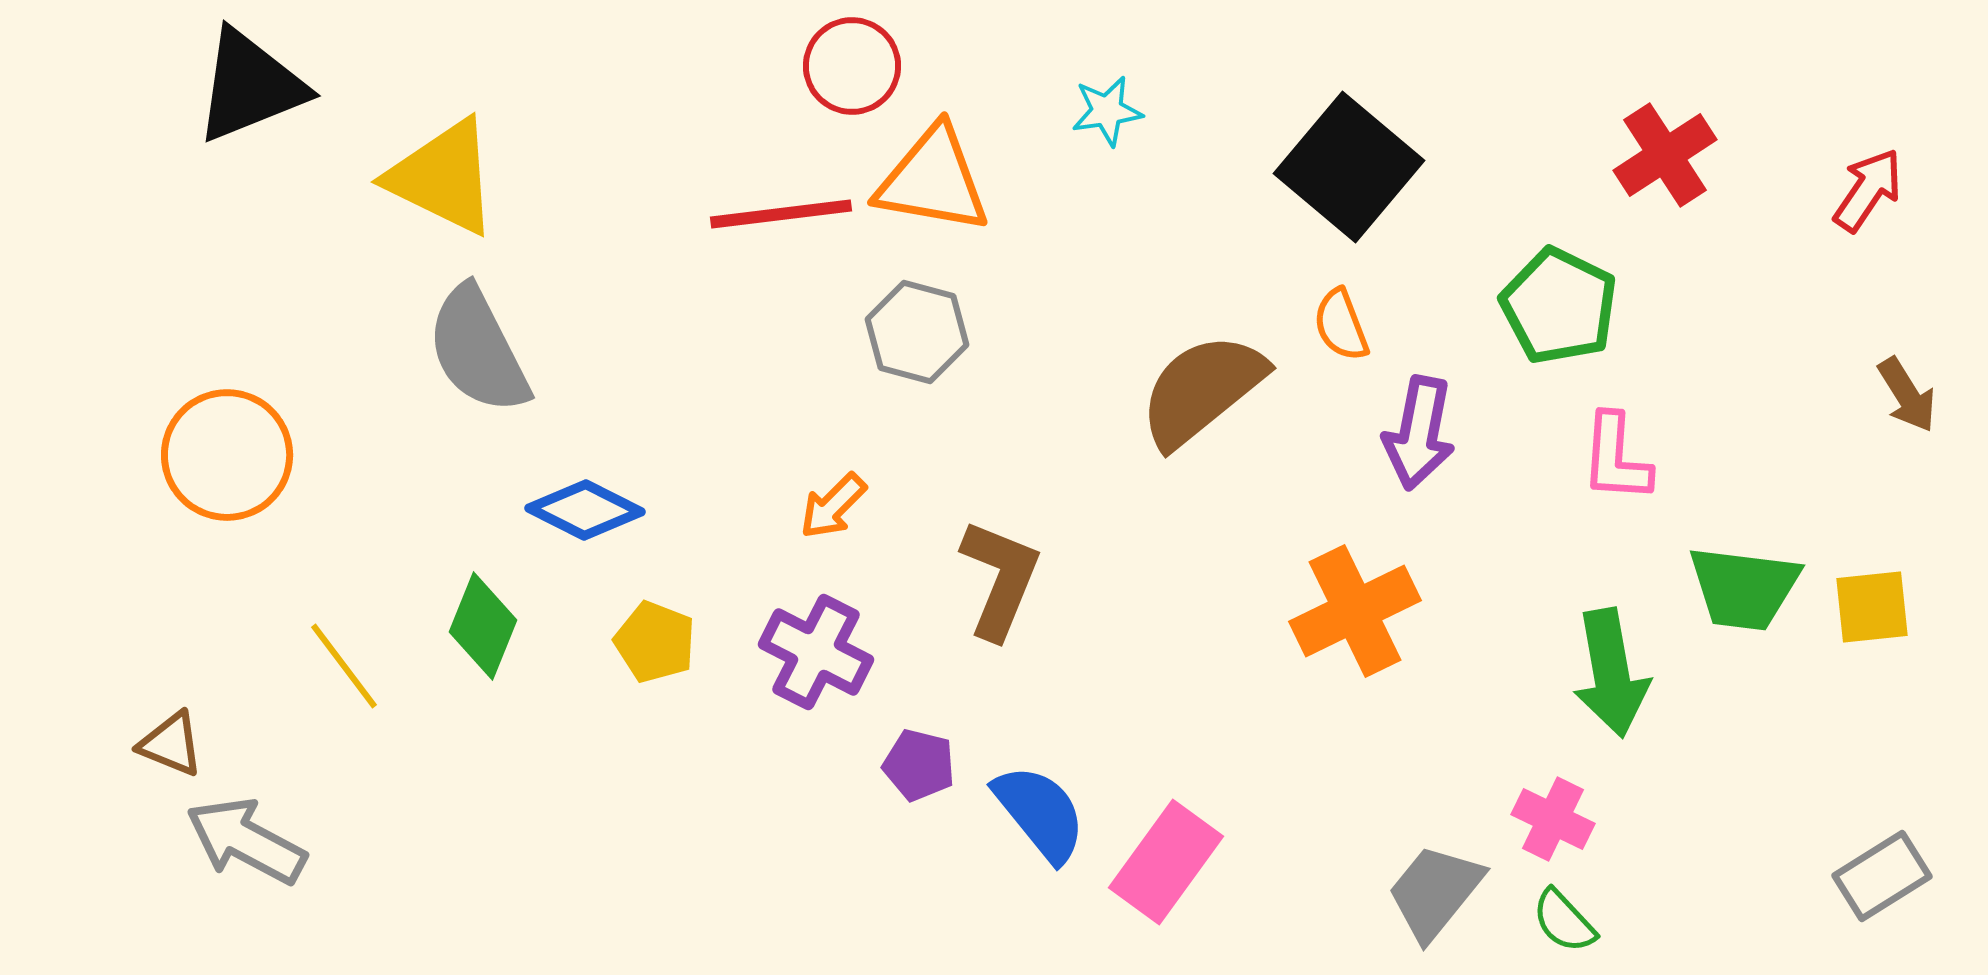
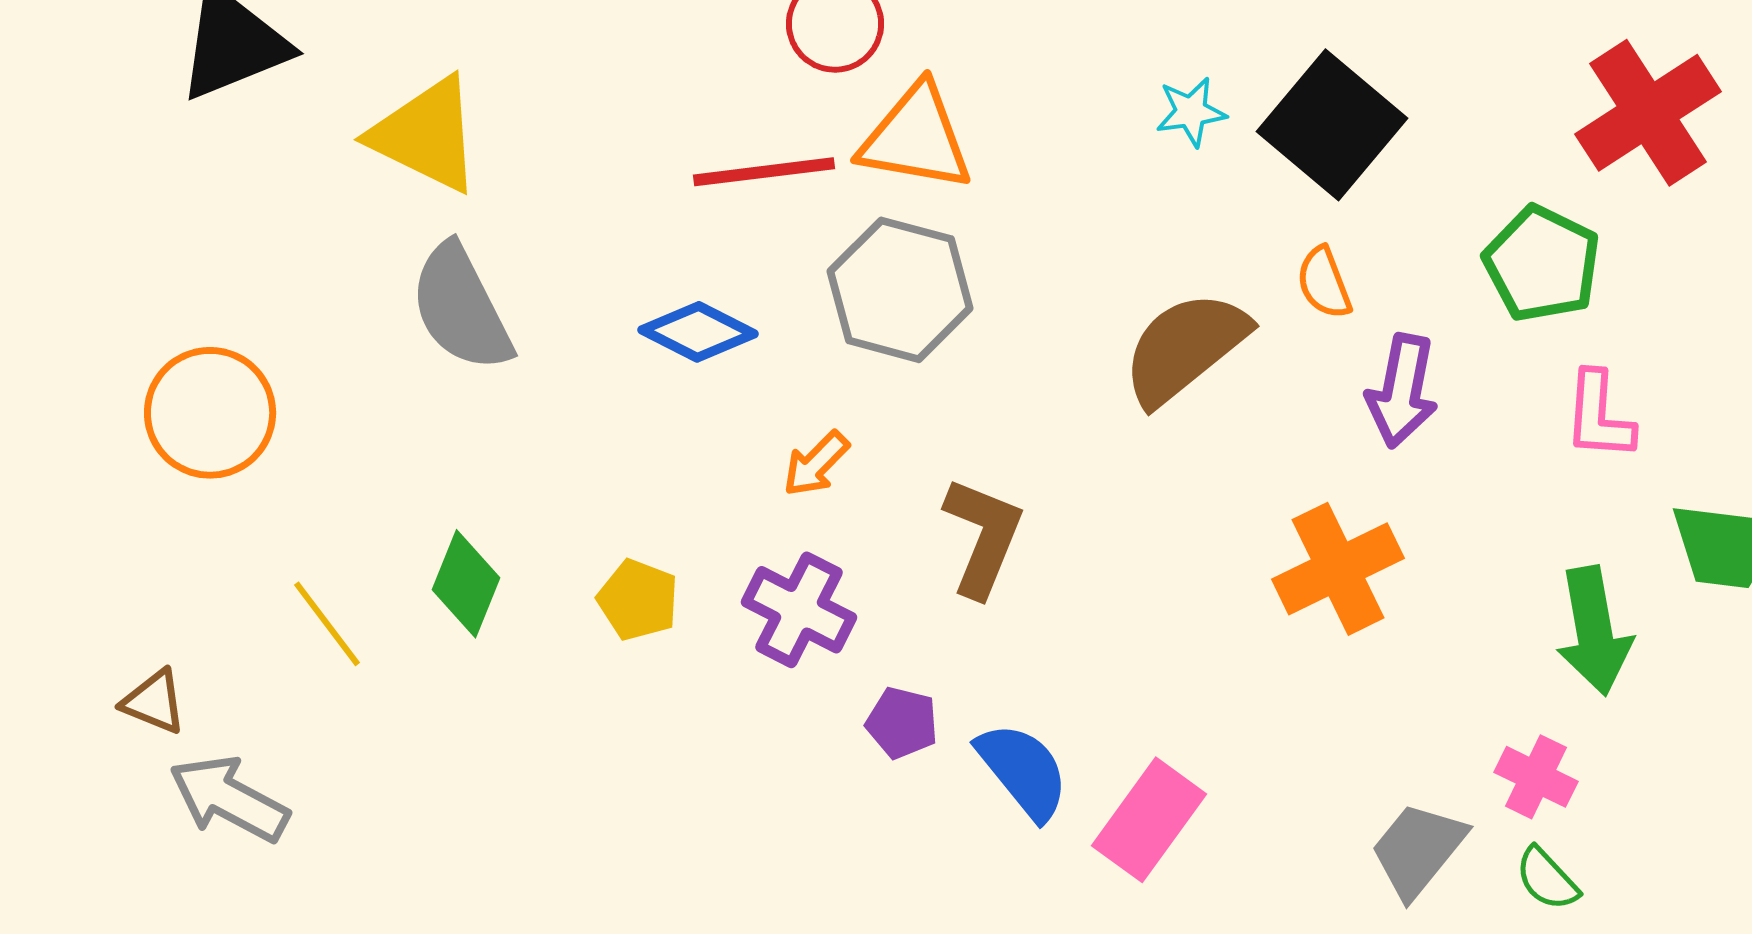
cyan star: (1107, 111) -> (1191, 112), moved
red cross: (1665, 155) -> (1648, 113), size x1.4
gray hexagon: (917, 332) -> (900, 290), size x1.4
blue diamond: (585, 510) -> (698, 332), moved

